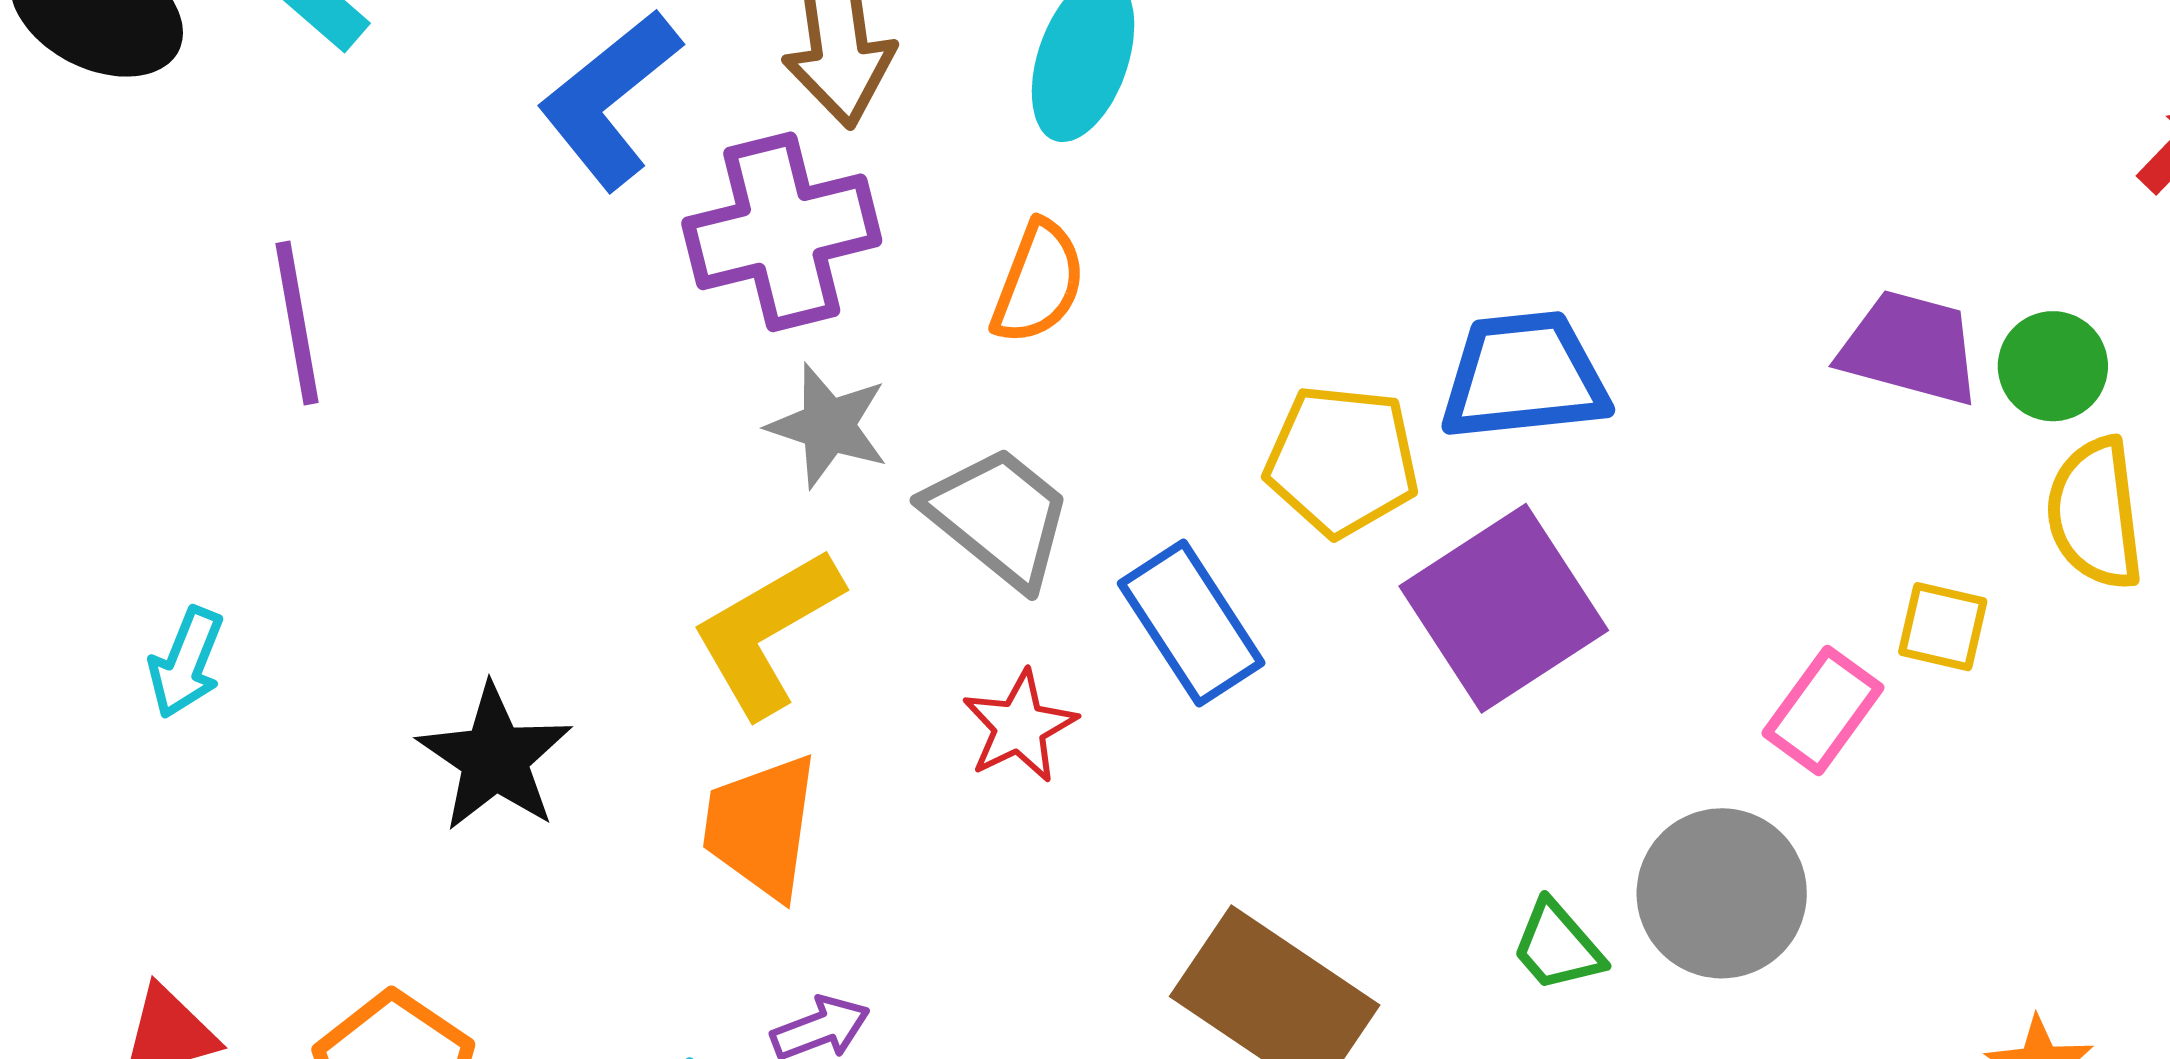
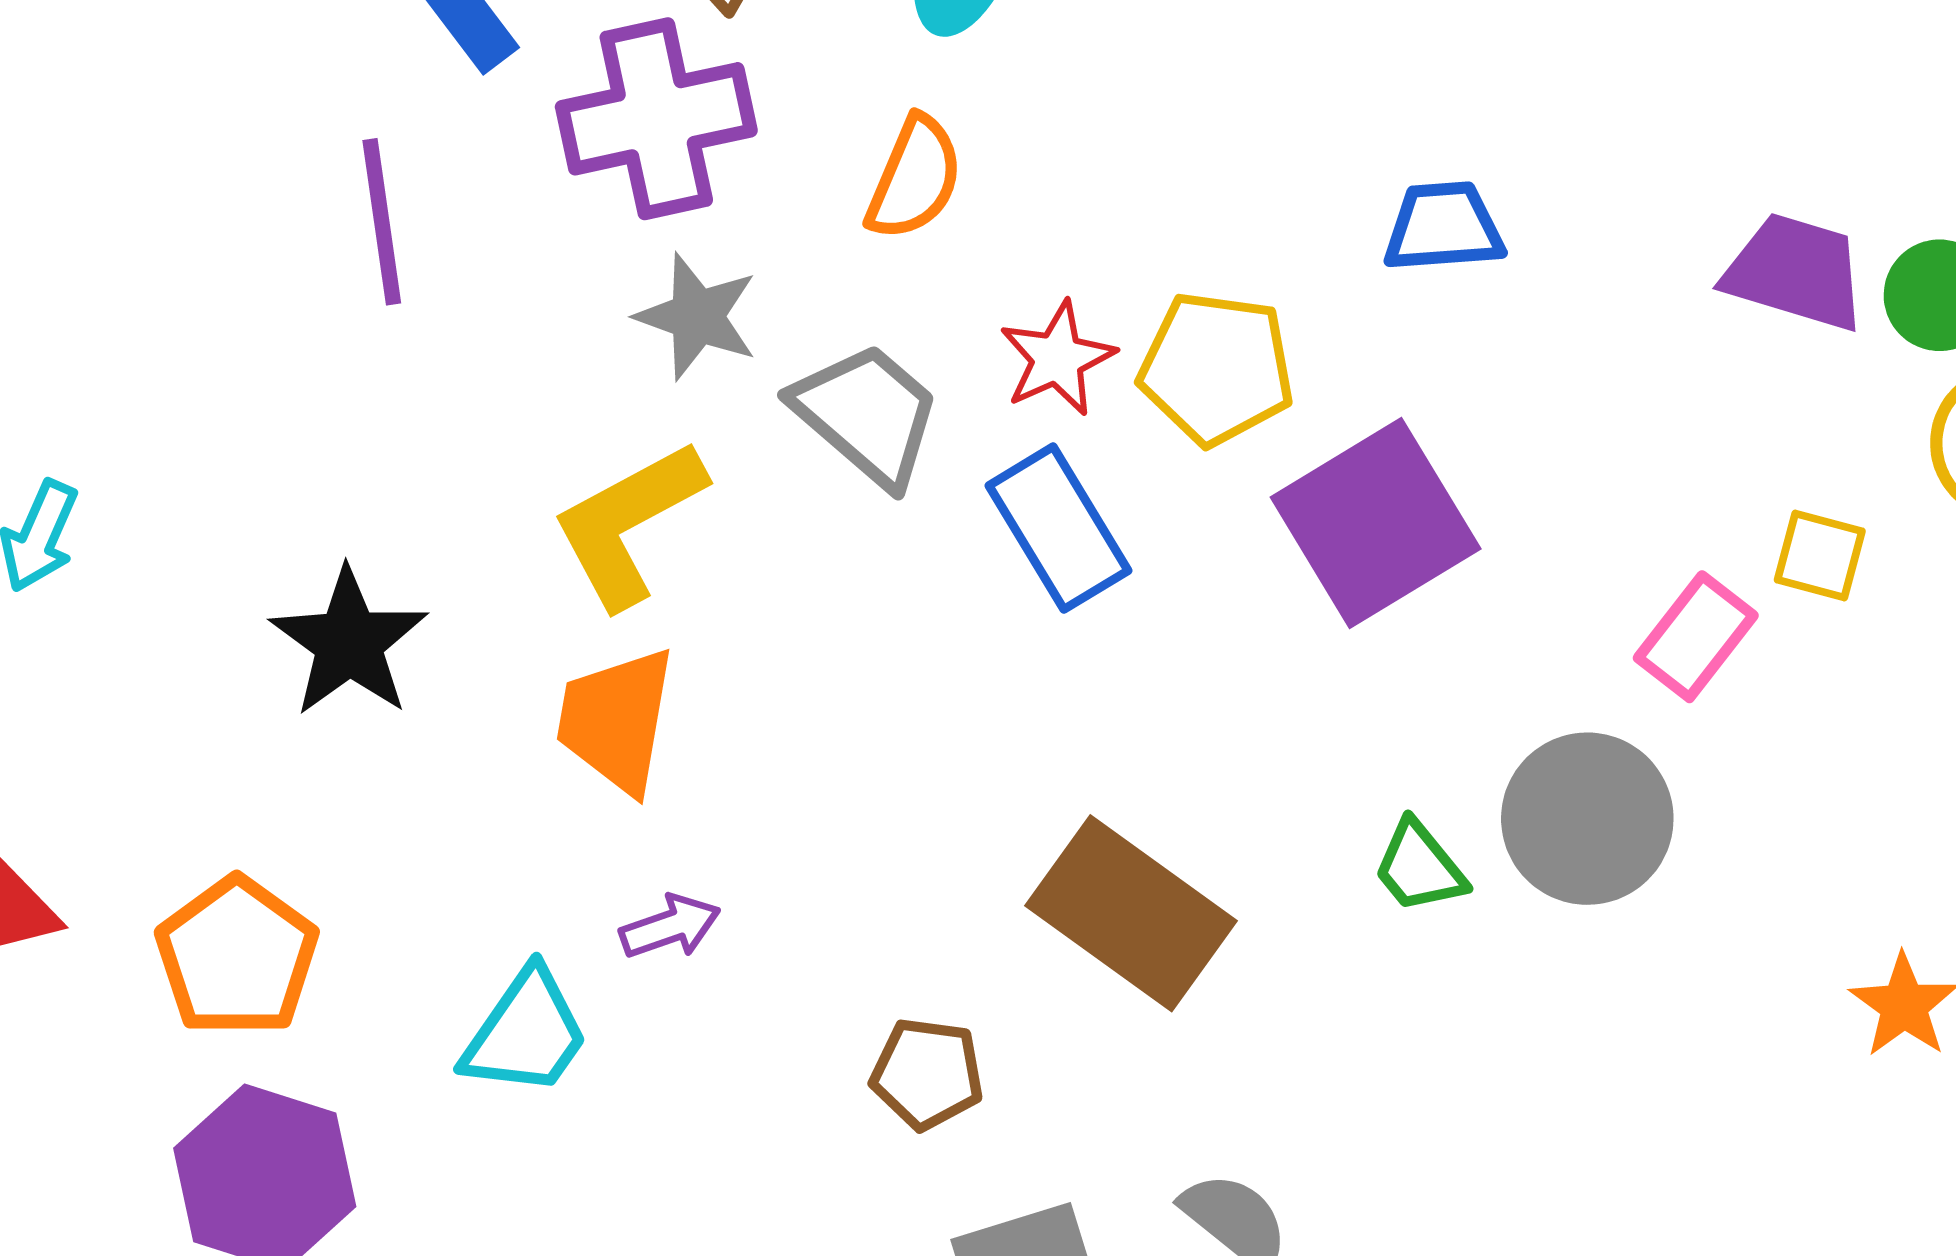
purple line: (297, 323) -> (382, 222), moved
blue trapezoid: (1524, 376) -> (1444, 227), moved, size x0.7
red star: (1020, 726) -> (1057, 358), moved

